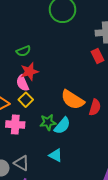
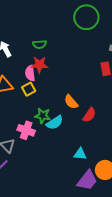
orange semicircle: (73, 100) -> (71, 102), size x0.7
pink cross: (15, 125) -> (26, 130), moved
cyan triangle: (56, 155) -> (80, 154), moved, turned -40

